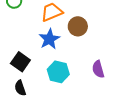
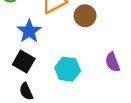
blue star: (49, 39) -> (29, 31), moved

